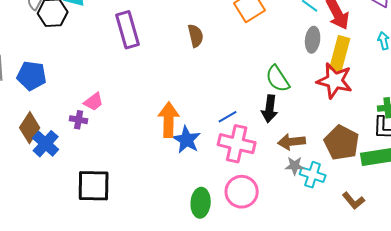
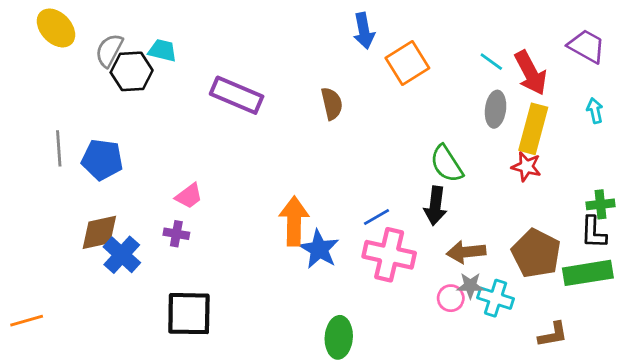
purple rectangle: (128, 30) -> (237, 95), turned -51
red star: (335, 81) -> (526, 167), size x0.6
purple cross: (79, 120) -> (176, 234), moved
brown diamond: (30, 128) -> (99, 232), turned 44
pink circle: (242, 192) -> (451, 298), moved, size x0.6
brown L-shape: (354, 201) -> (553, 335), turned -60

